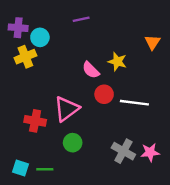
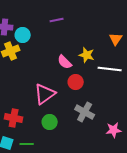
white line: (134, 103) -> (110, 69), moved
red cross: (35, 121) -> (14, 118), moved
gray cross: (123, 151) -> (85, 112), moved

